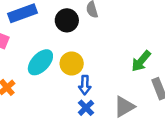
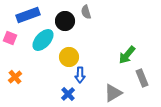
cyan ellipse: (40, 62) -> (43, 40), moved
blue cross: (86, 108) -> (68, 94), moved

